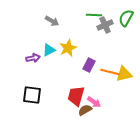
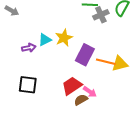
gray arrow: (52, 21) -> (12, 11), moved
purple rectangle: (89, 65) -> (85, 55), size x1.5
red trapezoid: (76, 96) -> (72, 86), turned 40

